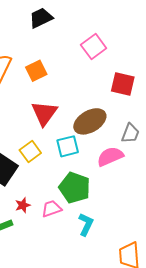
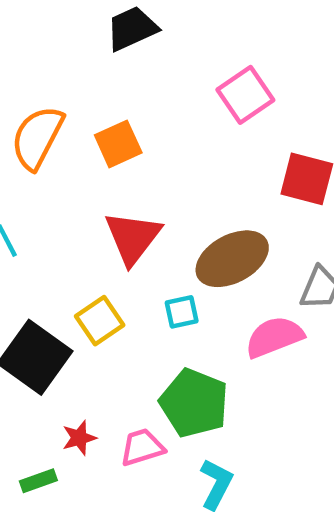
cyan square: (68, 146) -> (182, 312), size x0.7

